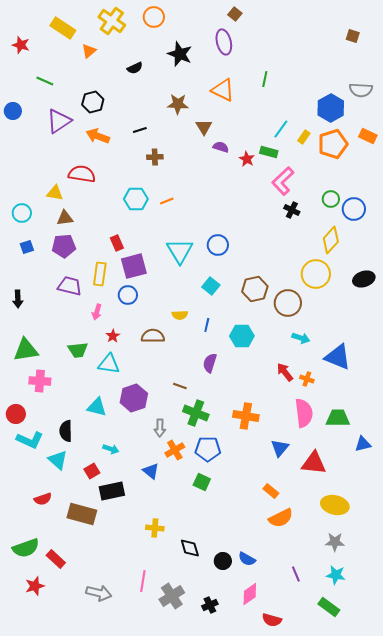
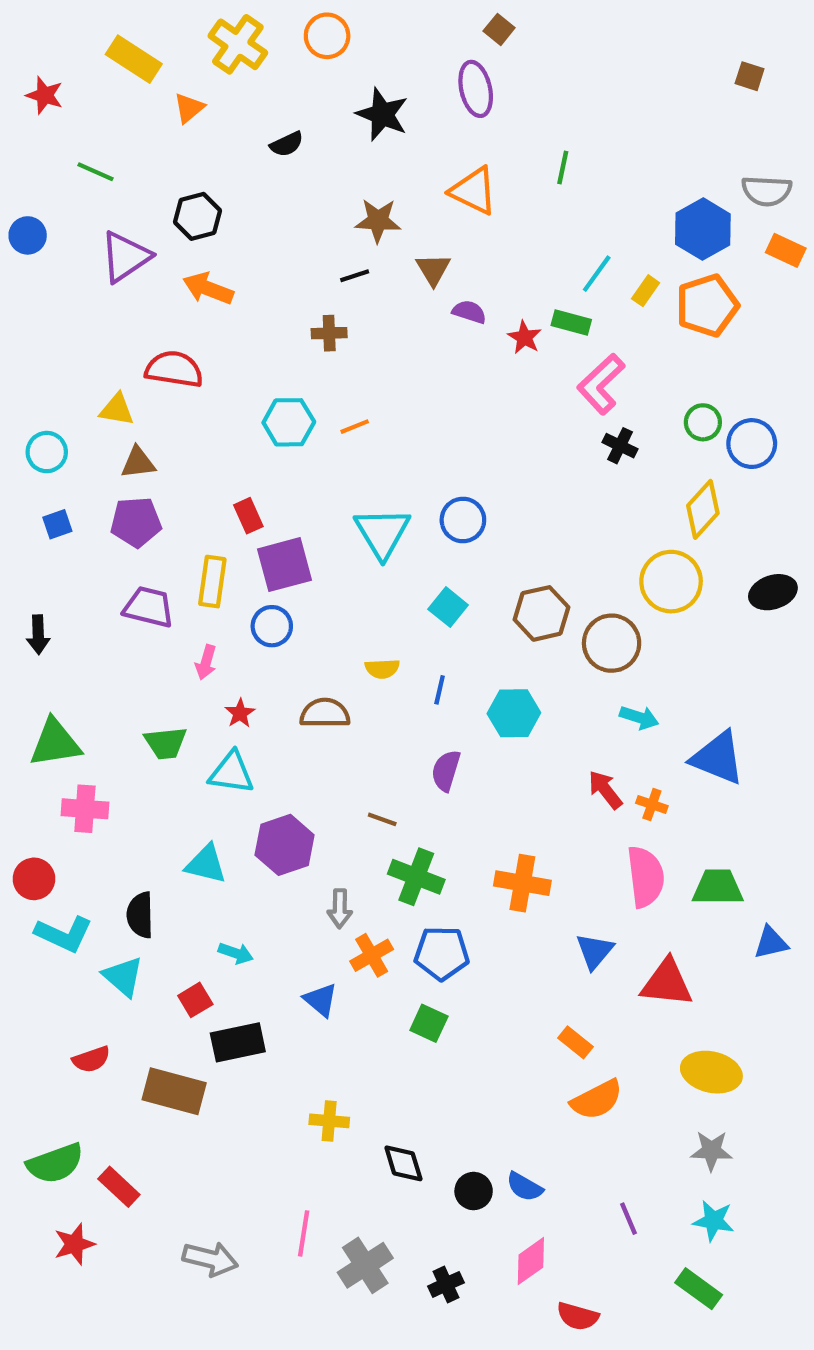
black line: (140, 130) -> (355, 276), moved
orange rectangle: (368, 136) -> (786, 250), moved

